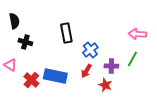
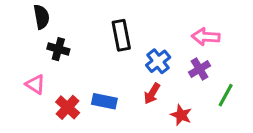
pink arrow: (137, 34) -> (206, 37), moved
green line: (132, 59) -> (226, 95), moved
purple cross: (111, 66) -> (200, 69), moved, turned -32
blue rectangle: (55, 76) -> (104, 101), size x0.7

